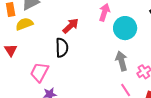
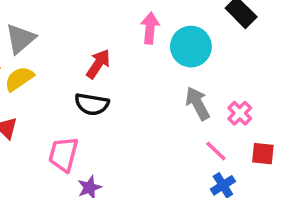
black semicircle: (62, 48) -> (92, 104), turned 114

